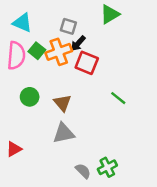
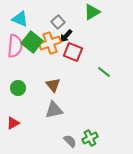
gray square: (68, 26) -> (58, 22), turned 32
green square: (37, 51) -> (32, 42), size x1.5
green circle: (30, 97) -> (18, 88), moved
green line: (118, 98) -> (104, 72), moved

